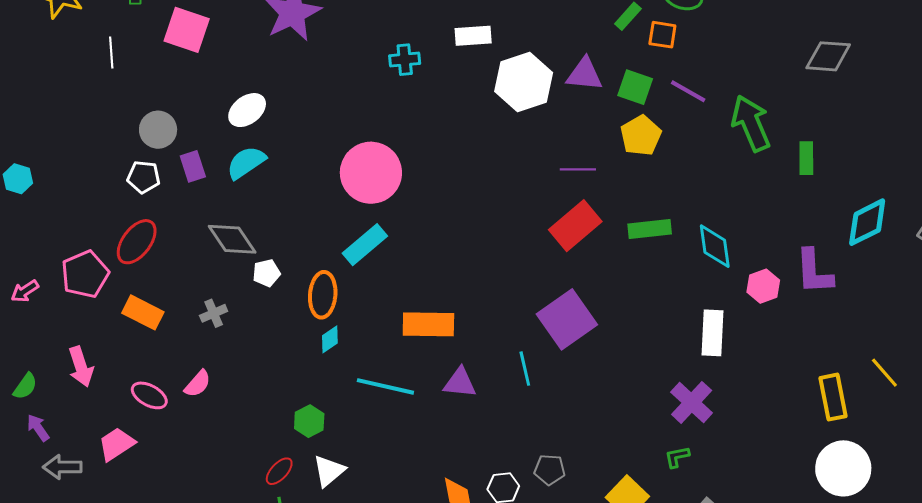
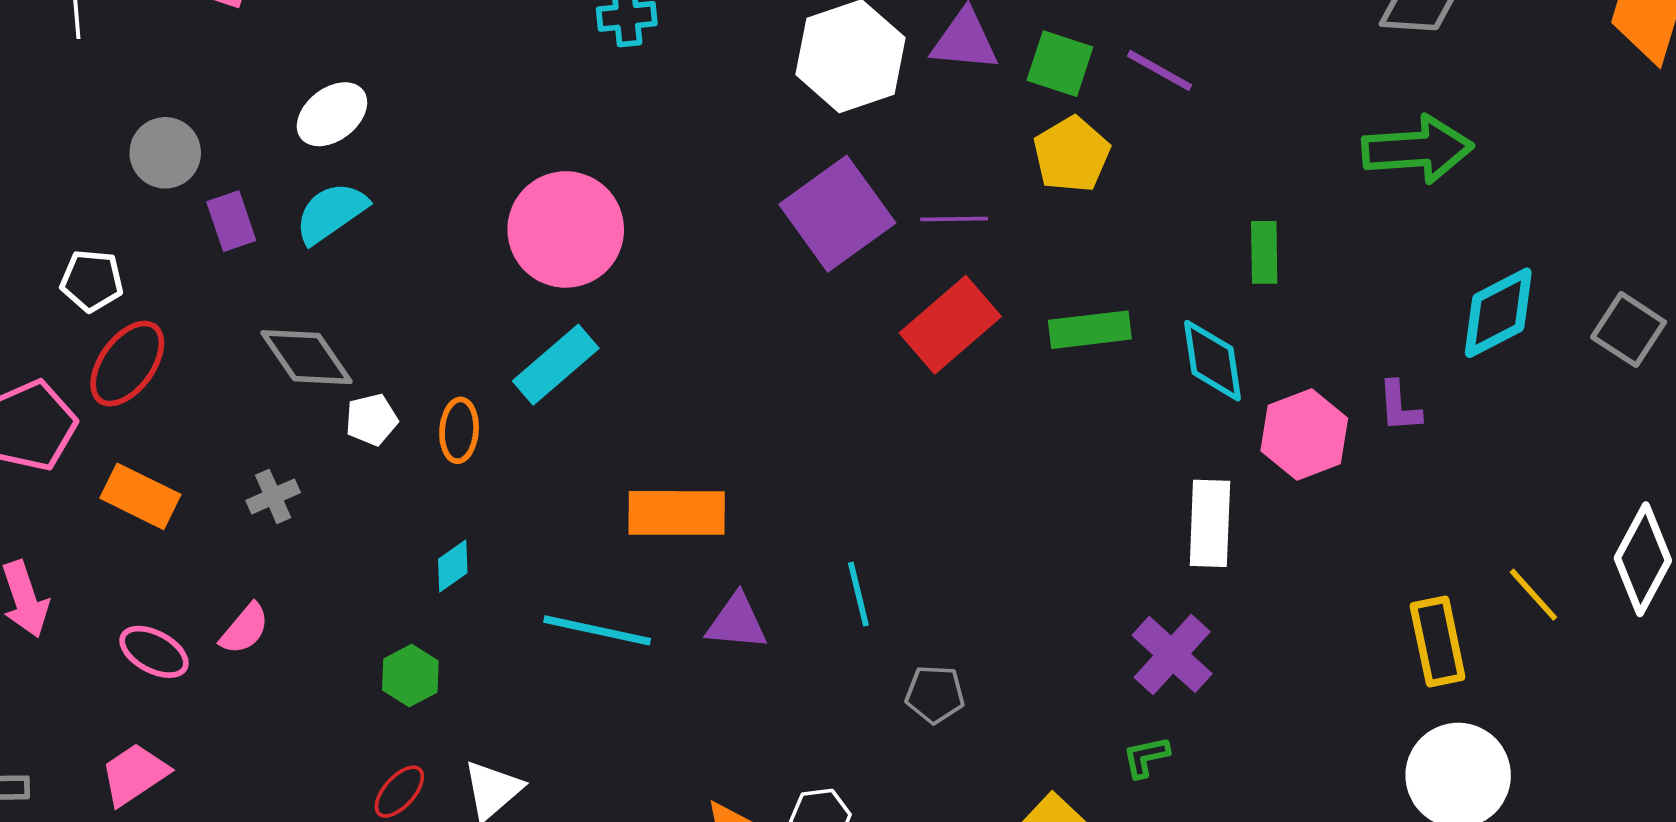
green arrow: (751, 123) -> (1417, 149), moved, turned 110
green rectangle: (806, 158) -> (1264, 252), moved
white pentagon: (144, 177) -> (92, 281), moved
purple L-shape: (814, 272) -> (1399, 407), size x0.6
pink hexagon: (763, 286) -> (1304, 435), size x1.4
orange ellipse: (323, 295) -> (459, 430), moved, size x0.7
purple square: (567, 319) -> (837, 214), moved
cyan diamond: (330, 339) -> (453, 566), moved
green hexagon: (309, 421) -> (410, 676), moved
pink trapezoid: (116, 444) -> (134, 774), moved
gray pentagon: (550, 470) -> (935, 694), moved

